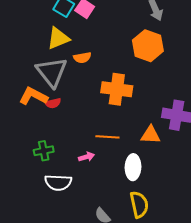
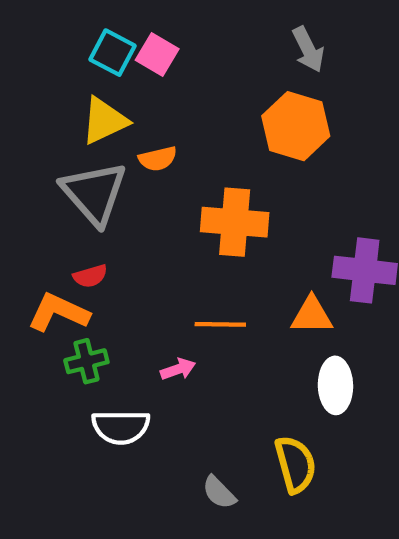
orange L-shape: (33, 96) -> (59, 312), moved
red semicircle: (53, 103) -> (90, 276), moved
white ellipse: (133, 167) -> (335, 385), moved

